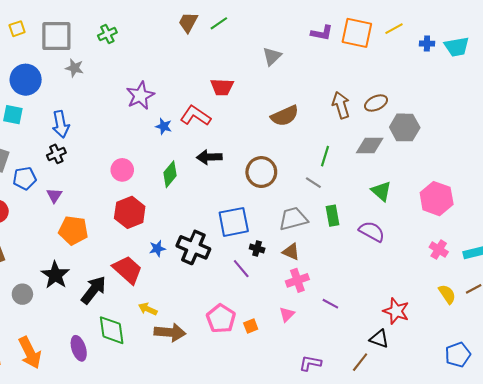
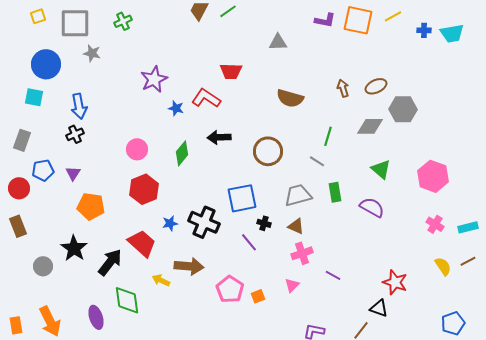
gray triangle: (272, 56) -> (278, 42), turned 42
brown arrow: (341, 105) -> (343, 88), size x0.7
brown semicircle: (285, 116) -> (290, 98), turned 40
blue pentagon: (25, 178) -> (43, 170), moved
brown arrow: (170, 332) -> (189, 266), moved

